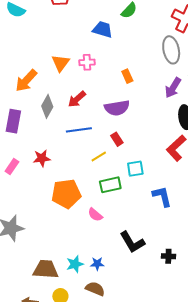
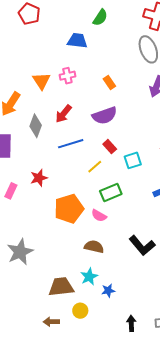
cyan square: (135, 169) -> (133, 160), moved
pink semicircle: (95, 215) -> (99, 216), moved
blue star: (97, 264) -> (108, 291), moved
brown semicircle: (95, 289) -> (94, 247), moved

